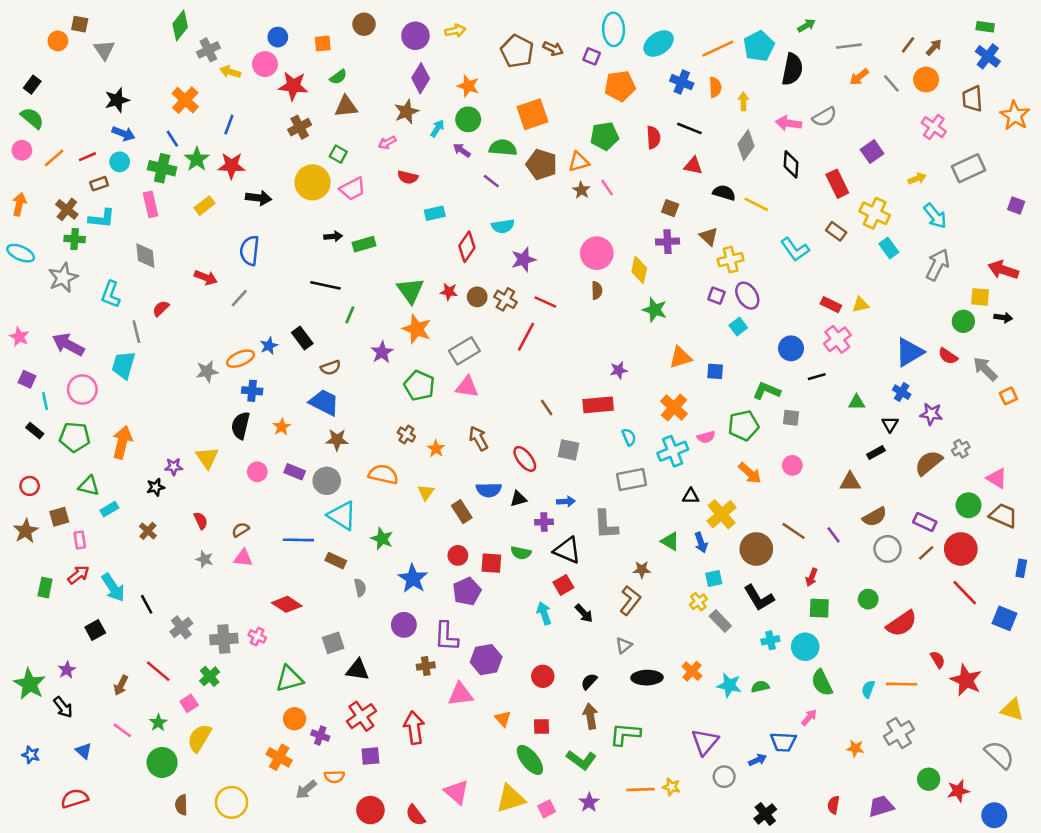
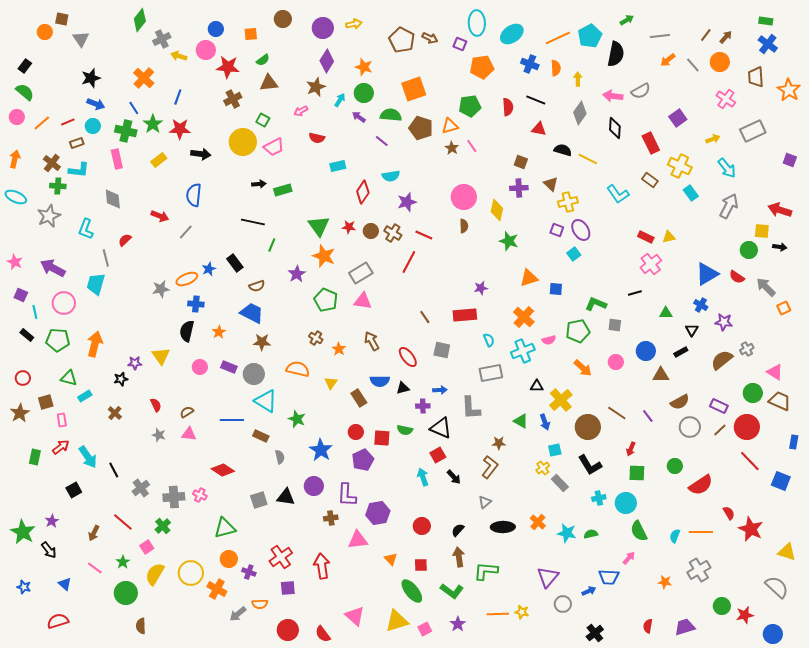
blue circle: (791, 348) -> (646, 351), moved
black triangle: (358, 670) -> (286, 497), moved
yellow circle: (232, 802) -> (191, 573), moved

